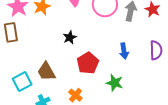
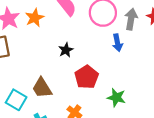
blue arrow: (124, 51) -> (117, 43), moved
cyan square: (22, 82) -> (16, 100), turned -30

